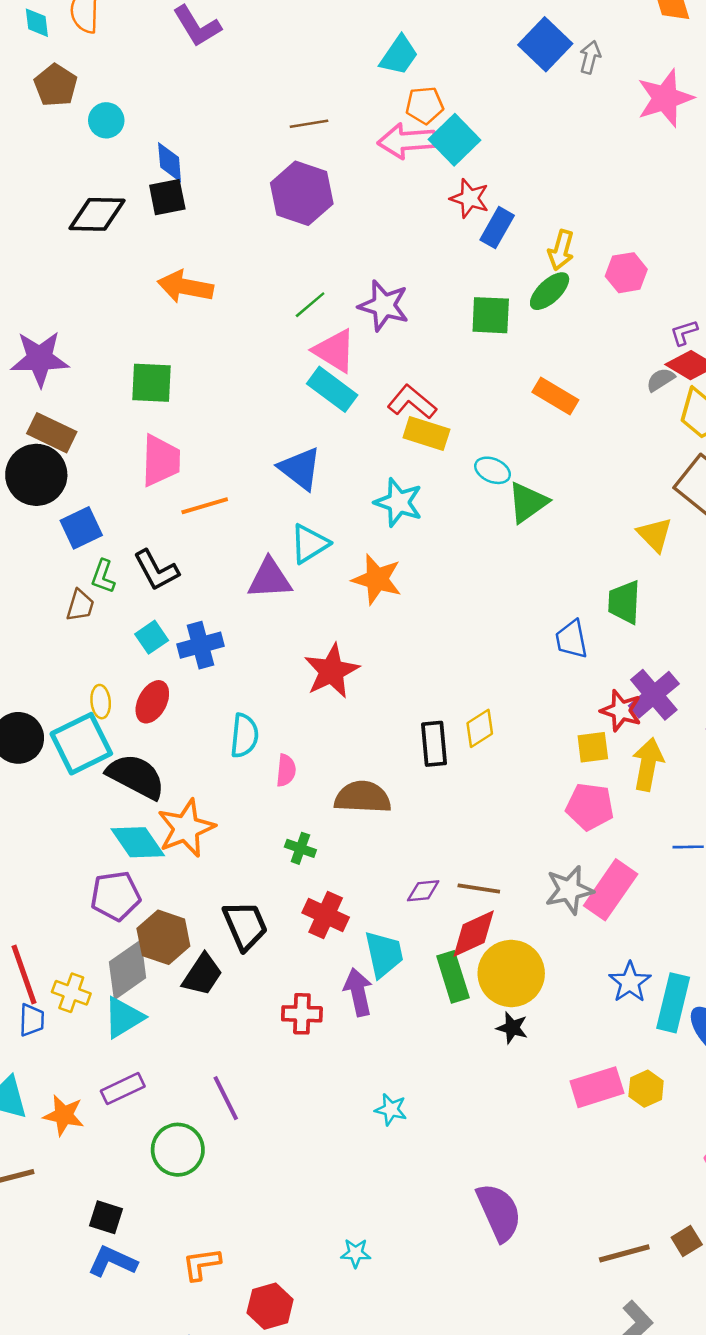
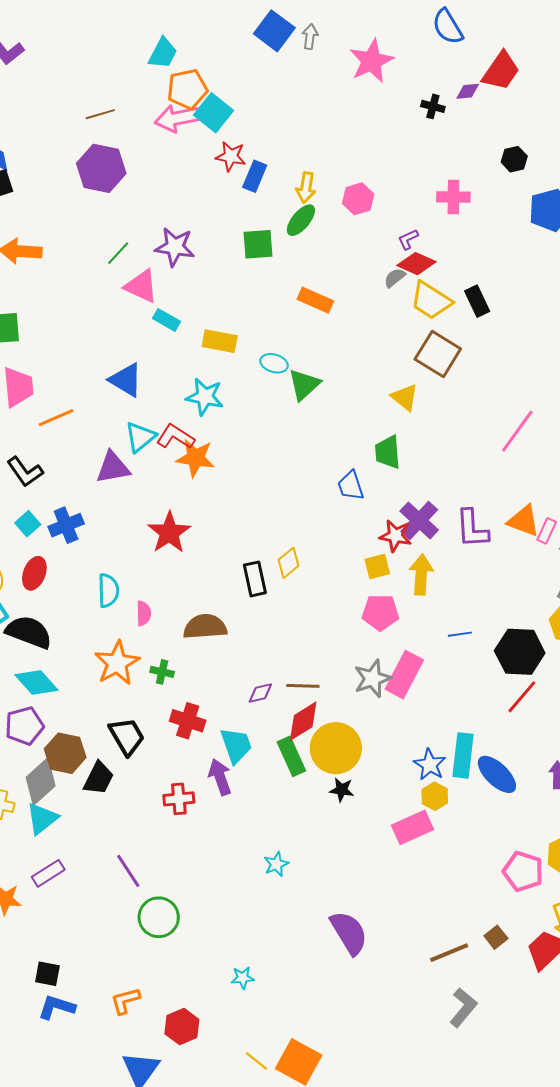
orange pentagon: (425, 105) -> (187, 89), size x1.4
cyan rectangle: (332, 389) -> (167, 320), moved, size x0.7
red L-shape: (412, 402) -> (175, 437), moved
orange star: (186, 828) -> (117, 663), moved
blue star: (630, 982) -> (430, 765), moved
yellow hexagon: (646, 1089) -> (435, 796), moved
cyan star: (391, 1109) -> (276, 864), moved, turned -30
green circle: (178, 1150) -> (159, 917), moved

